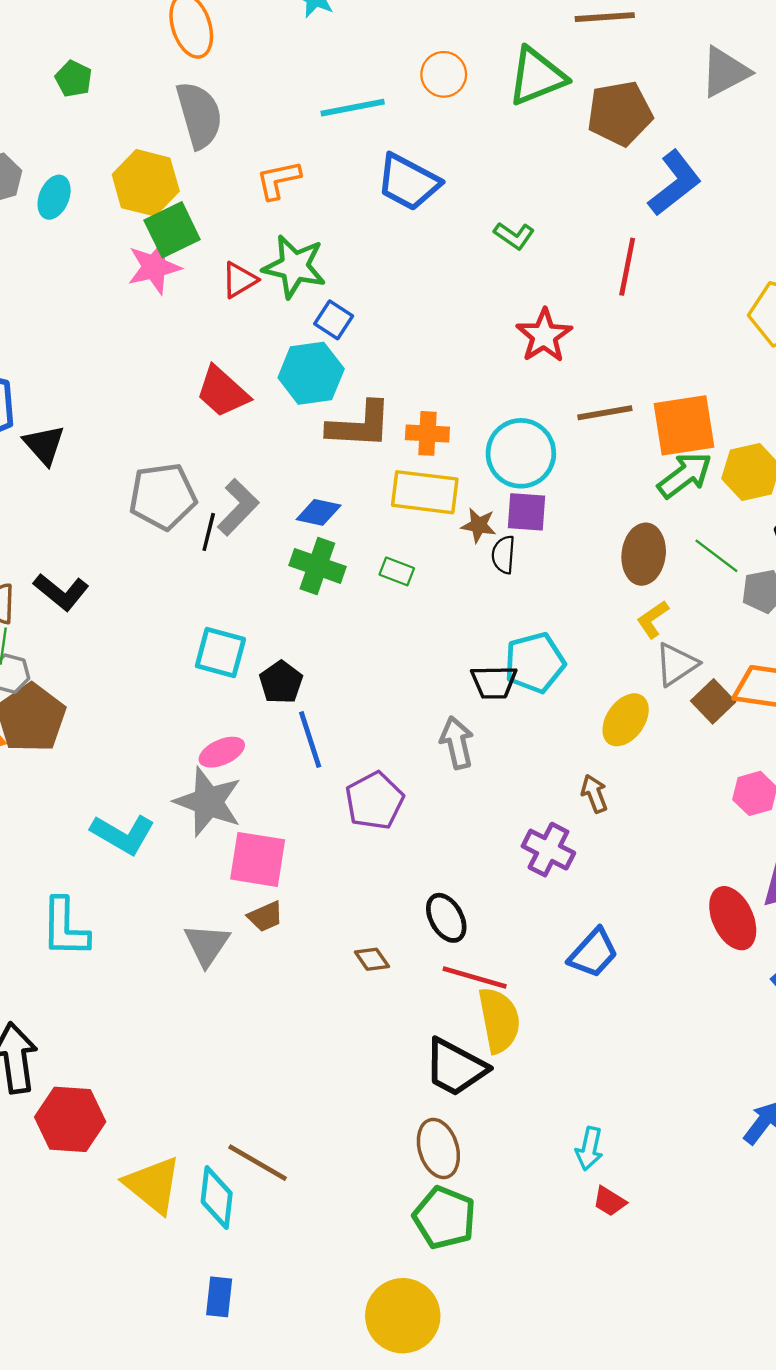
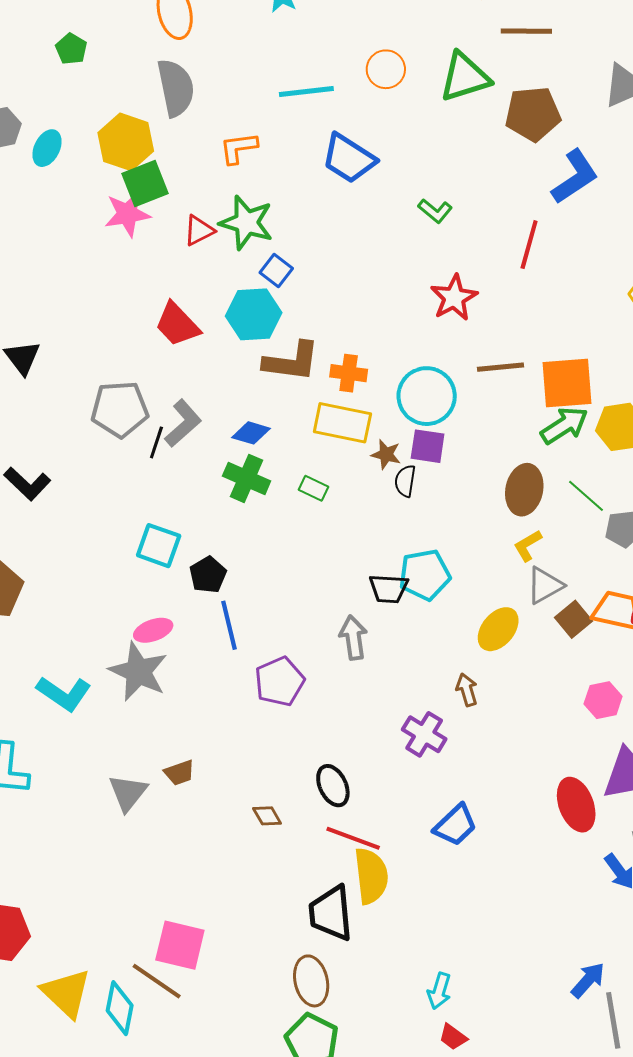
pink square: (258, 859) -> (180, 945), moved
black trapezoid: (455, 1067) -> (331, 913), turned 52

